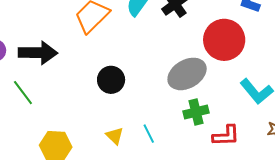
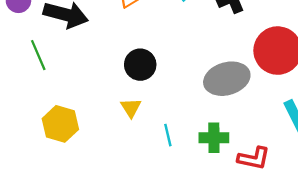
green cross: (196, 112) -> (214, 138), moved
yellow triangle: (115, 136) -> (131, 108), moved

